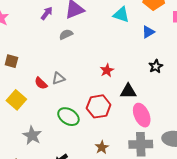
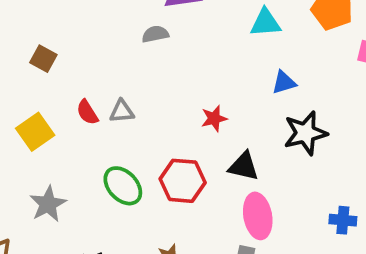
cyan triangle: (121, 15) -> (265, 23), turned -36
blue triangle: (148, 32) -> (284, 82), moved
black star: (156, 66) -> (305, 133), size x1.6

